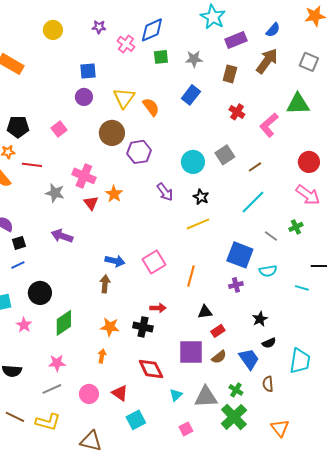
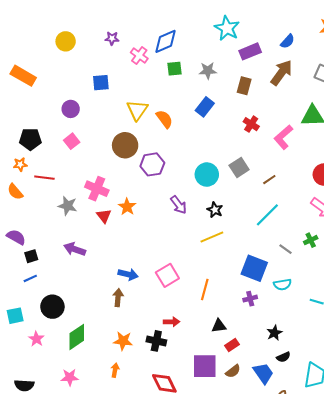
purple circle: (84, 97) -> (71, 109), moved

